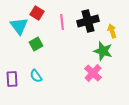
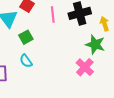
cyan semicircle: (36, 76) -> (26, 61), moved

